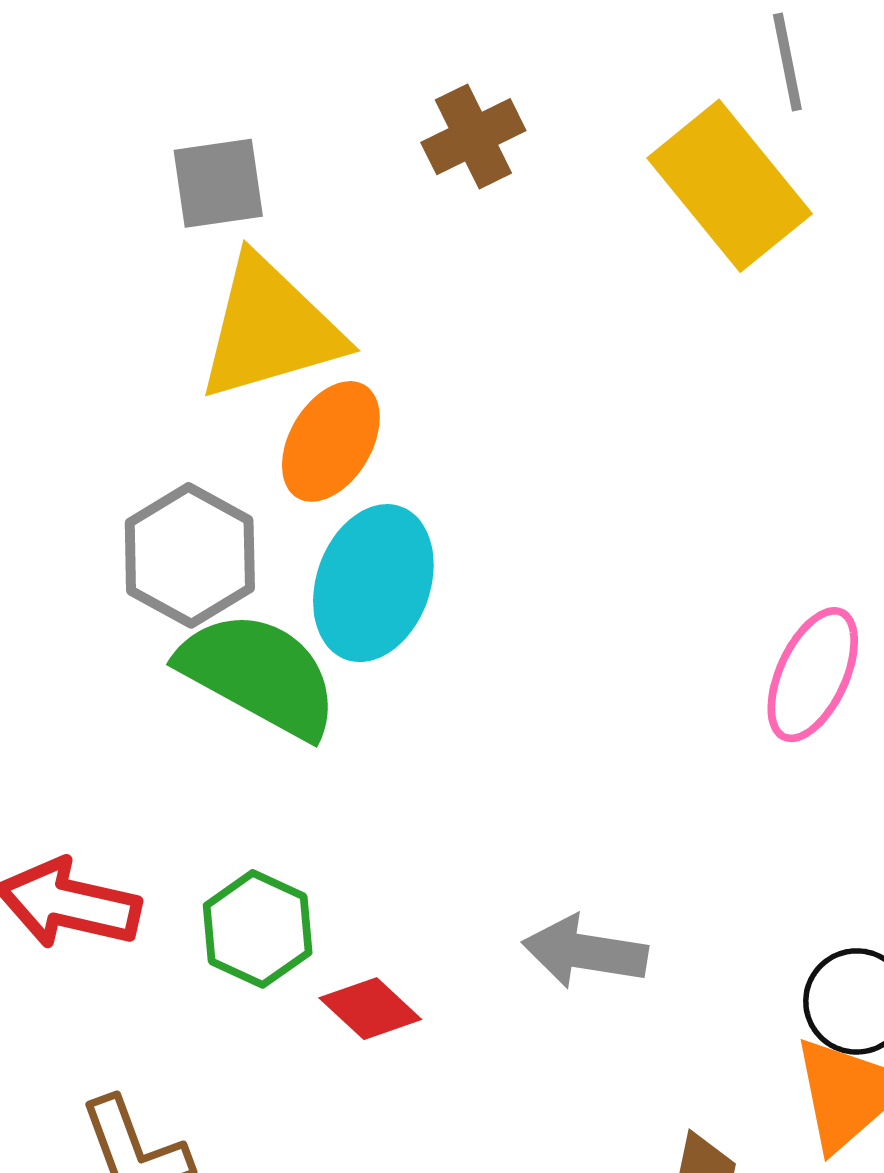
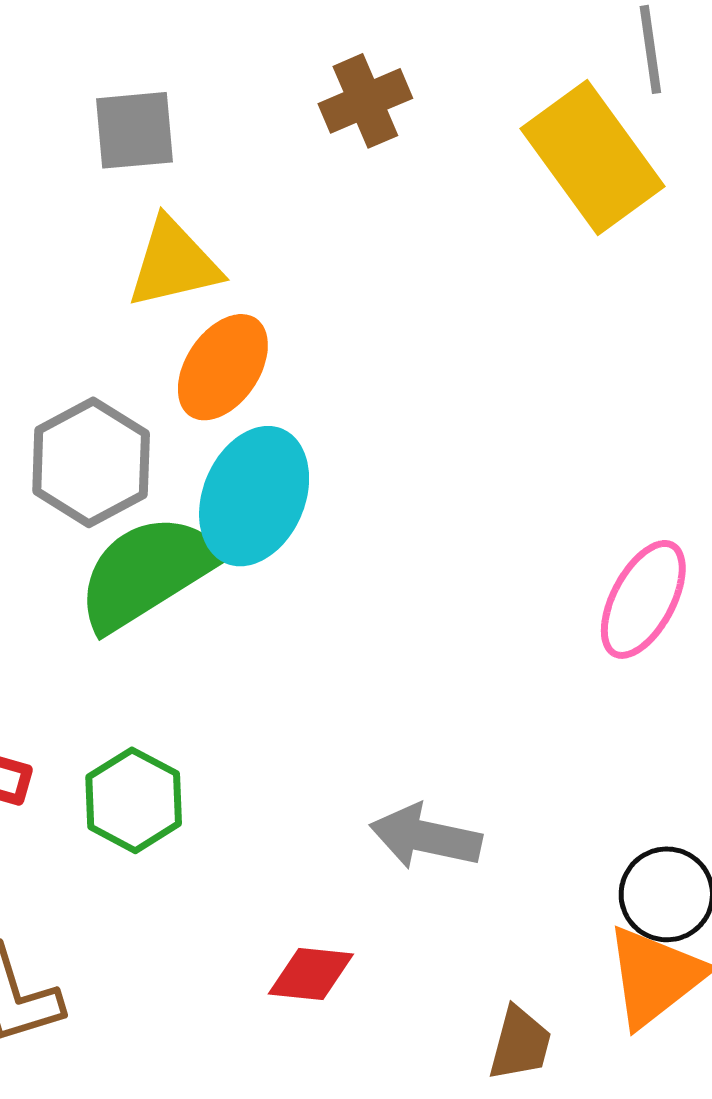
yellow triangle: (270, 329) -> (174, 263), size x0.7
green semicircle: (259, 674) -> (147, 572), turned -64
red diamond: (370, 1009) -> (311, 974), moved, turned -40

